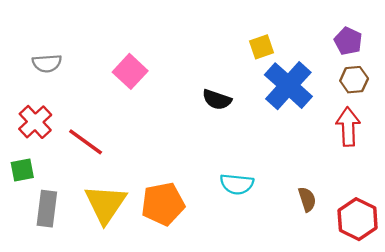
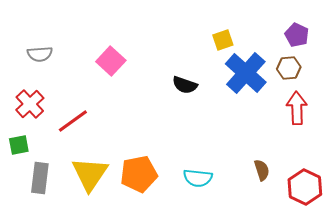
brown hexagon: (354, 80) -> (289, 68), moved
red line: (86, 142) -> (73, 121), turned -72
cyan semicircle: (237, 184) -> (198, 178), moved

